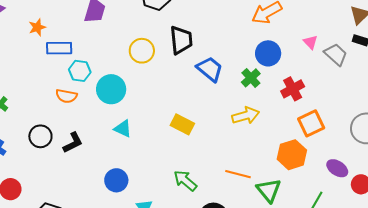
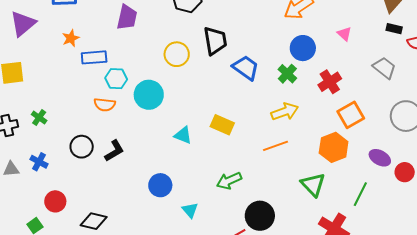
gray trapezoid: (336, 54) -> (384, 68), moved
cyan triangle: (123, 129) -> (183, 135), moved
orange line: (238, 174) -> (275, 146), moved, turned -30
green arrow: (185, 181) -> (229, 181), turned -60

